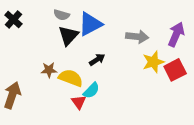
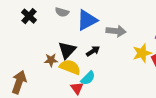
black cross: (13, 19) -> (29, 16), moved
black triangle: (68, 36) -> (67, 50), moved
gray arrow: (137, 37) -> (116, 31), moved

